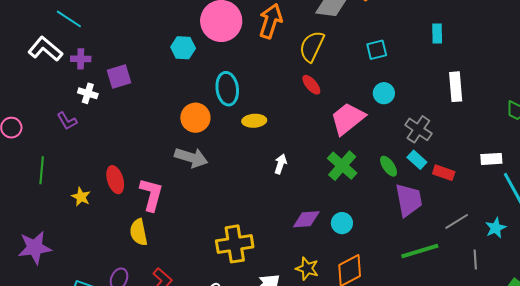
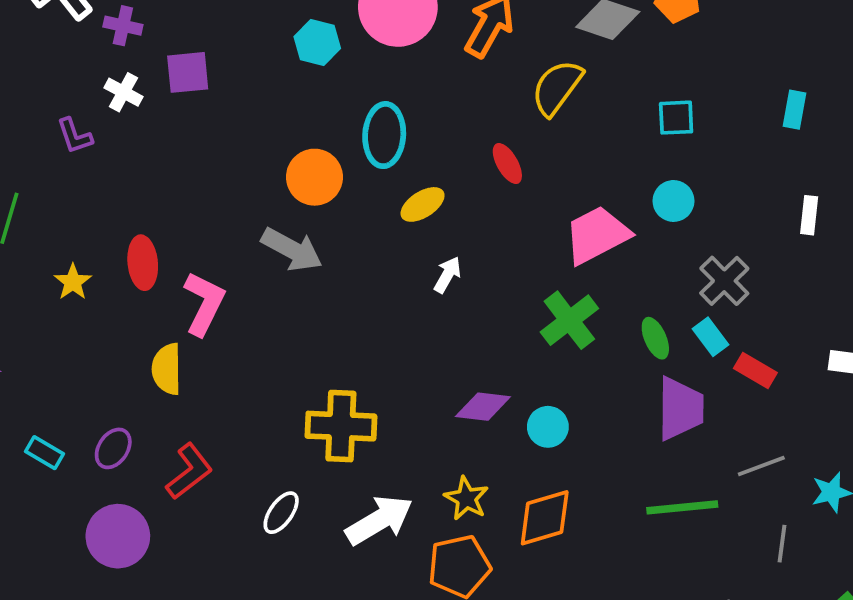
red ellipse: (311, 85) -> (507, 164), moved
white rectangle: (456, 87) -> (809, 215), size x0.7
yellow ellipse: (254, 121) -> (423, 204), turned -40
white arrow: (281, 164) -> (448, 275), moved

